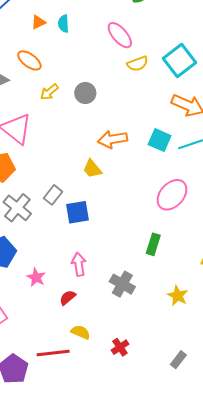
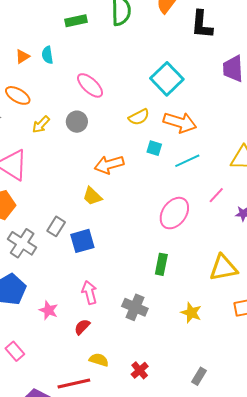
pink ellipse: (120, 35) -> (90, 85), moved
yellow semicircle: (138, 64) -> (139, 117), moved
cyan square: (160, 140) -> (154, 148), moved, size x0.7

